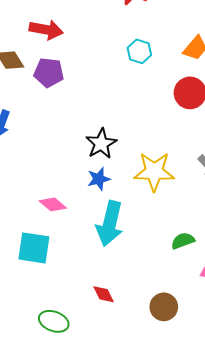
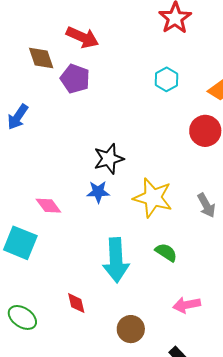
cyan arrow: (110, 224) -> (116, 260), moved, turned -30
green semicircle: (183, 241) -> (166, 252), moved, turned 40

